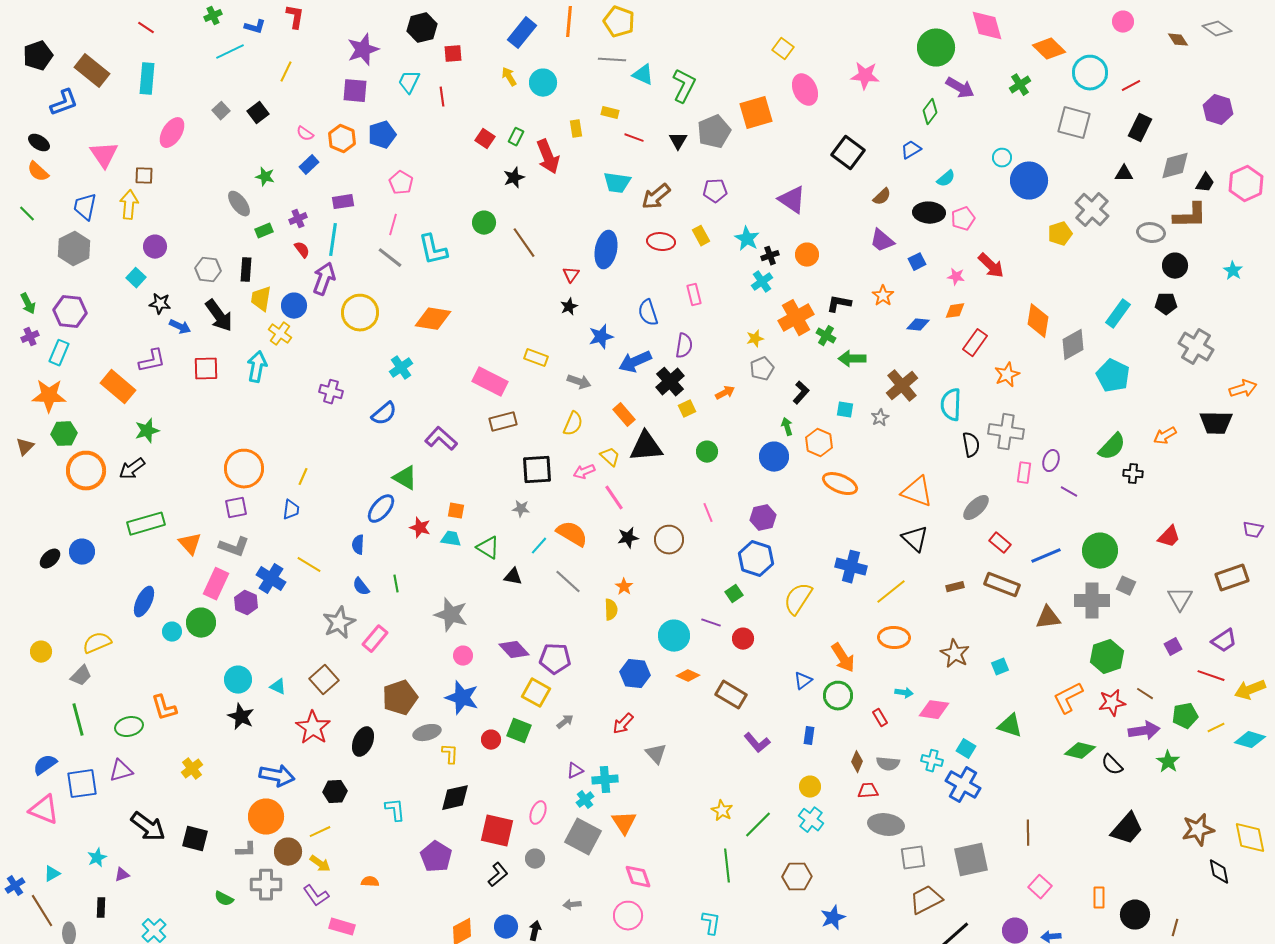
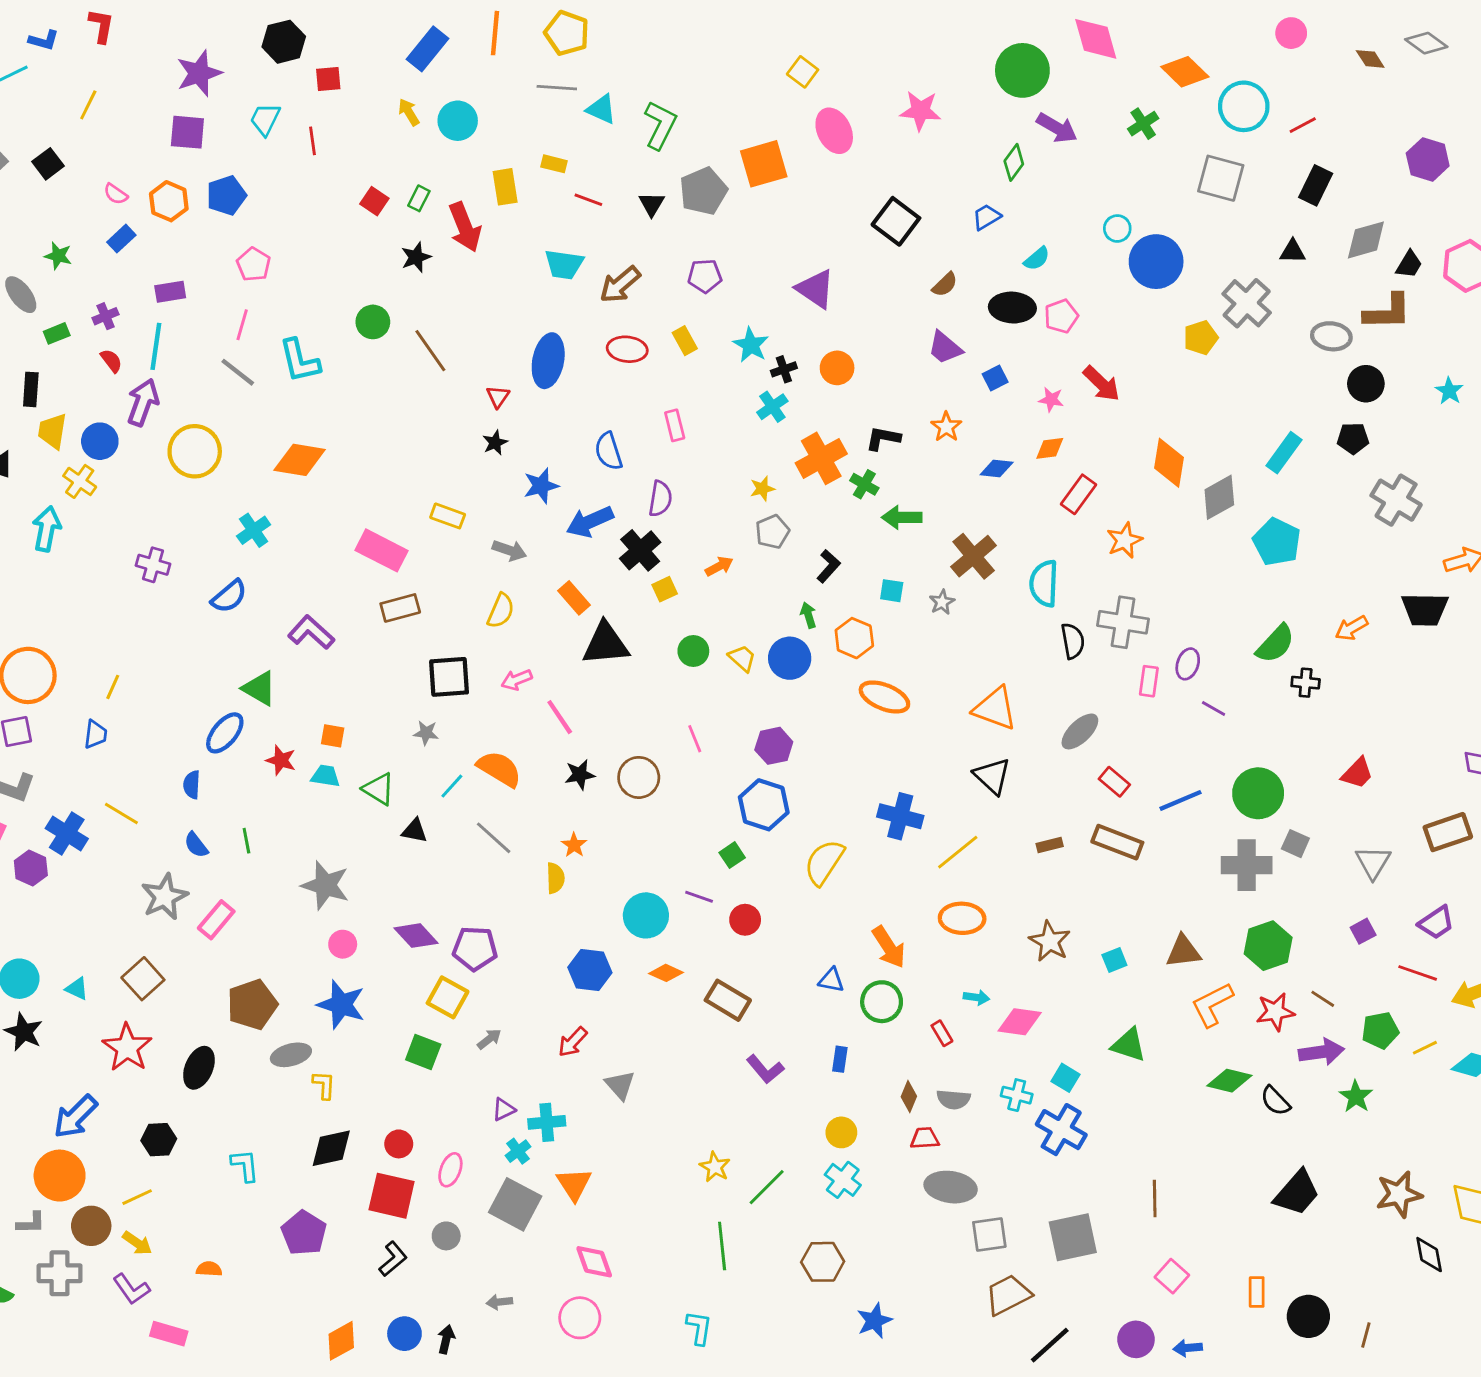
yellow rectangle: (576, 129) -> (505, 187), size x1.4
yellow trapezoid: (610, 457) -> (742, 658), moved
brown triangle: (1048, 618) -> (1183, 951), moved
blue triangle: (803, 681) -> (831, 980), turned 48
red circle: (491, 740) -> (399, 1144), moved
blue arrow: (277, 776) -> (75, 1117), turned 124

